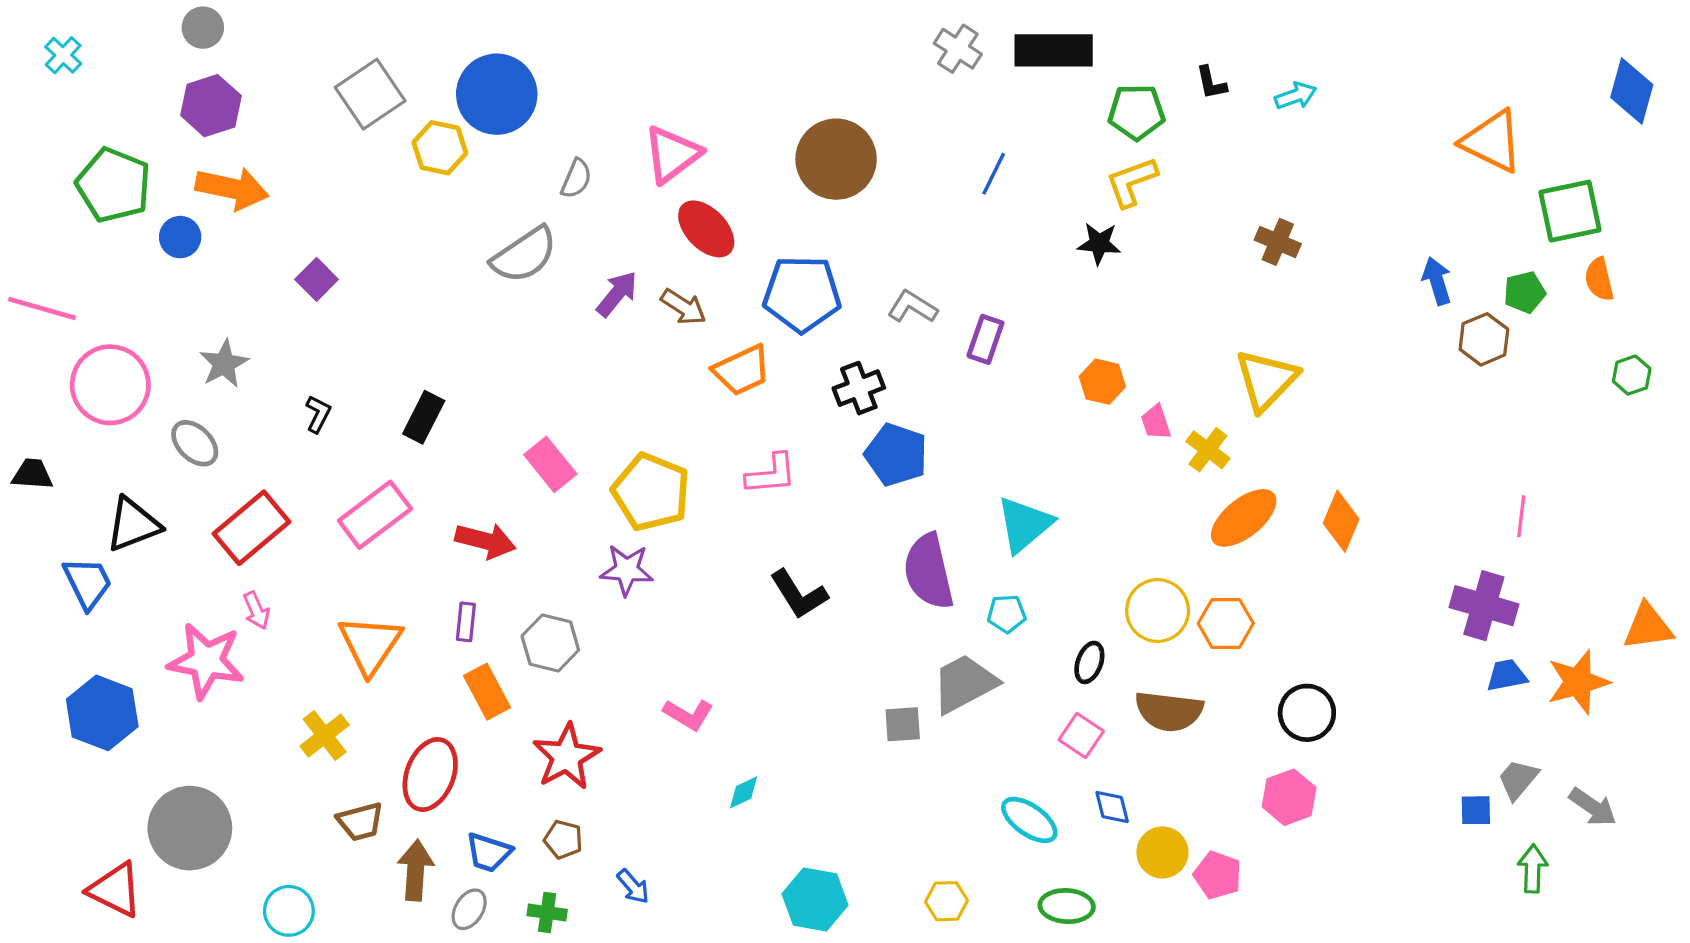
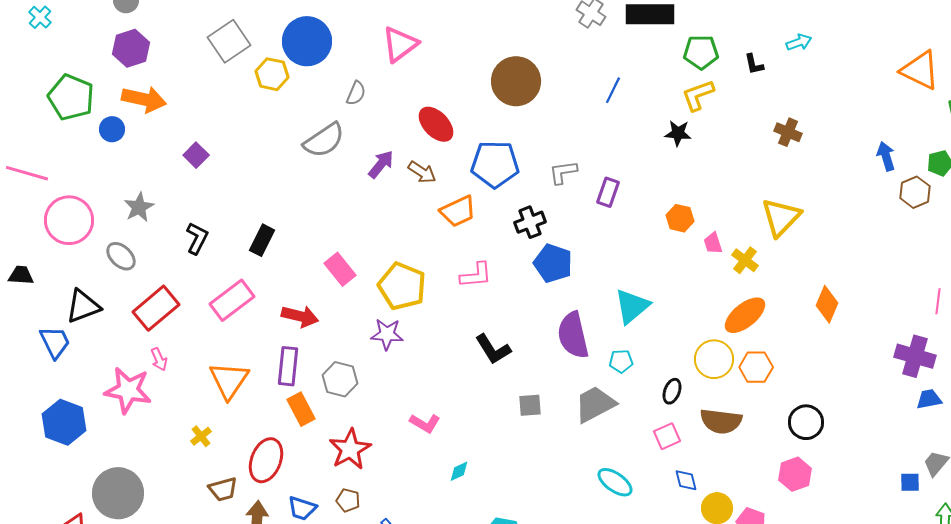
black L-shape: (1211, 83) -> (754, 64), moved
pink triangle: (672, 154) -> (400, 44), moved
gray L-shape: (912, 307) -> (563, 172), turned -40
black L-shape: (318, 414) -> (197, 238), size x1.4
orange ellipse: (1244, 518) -> (745, 315), moved
purple rectangle: (466, 622) -> (288, 366), size x1.6
gray square: (903, 724) -> (530, 405), moved
yellow cross: (325, 736) -> (201, 436), size x0.7
pink square: (1081, 736) -> (667, 436), turned 32
cyan ellipse: (1029, 820) -> (615, 482), moved

